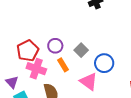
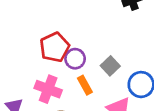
red pentagon: (28, 51) -> (55, 47), moved

